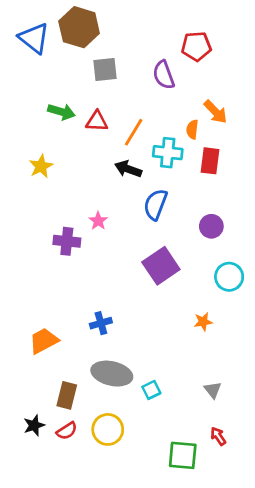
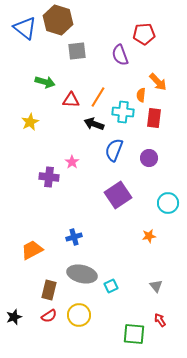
red triangle: (97, 121) -> (71, 100), moved
purple circle: (211, 226) -> (149, 158), moved
black star: (34, 425) -> (14, 317), moved

